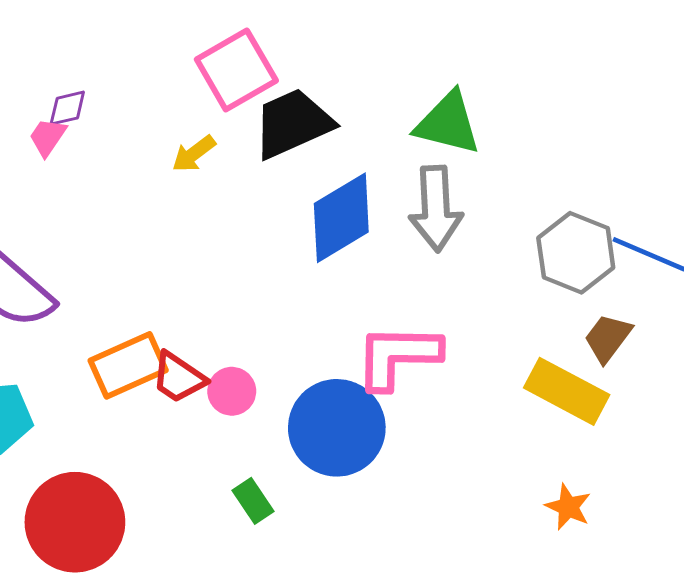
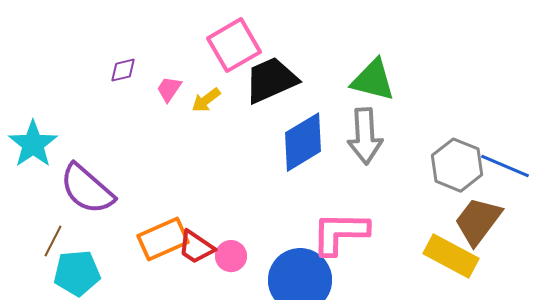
pink trapezoid: (48, 137) -> (169, 89), moved
brown trapezoid: (608, 338) -> (478, 221), size x1.5

